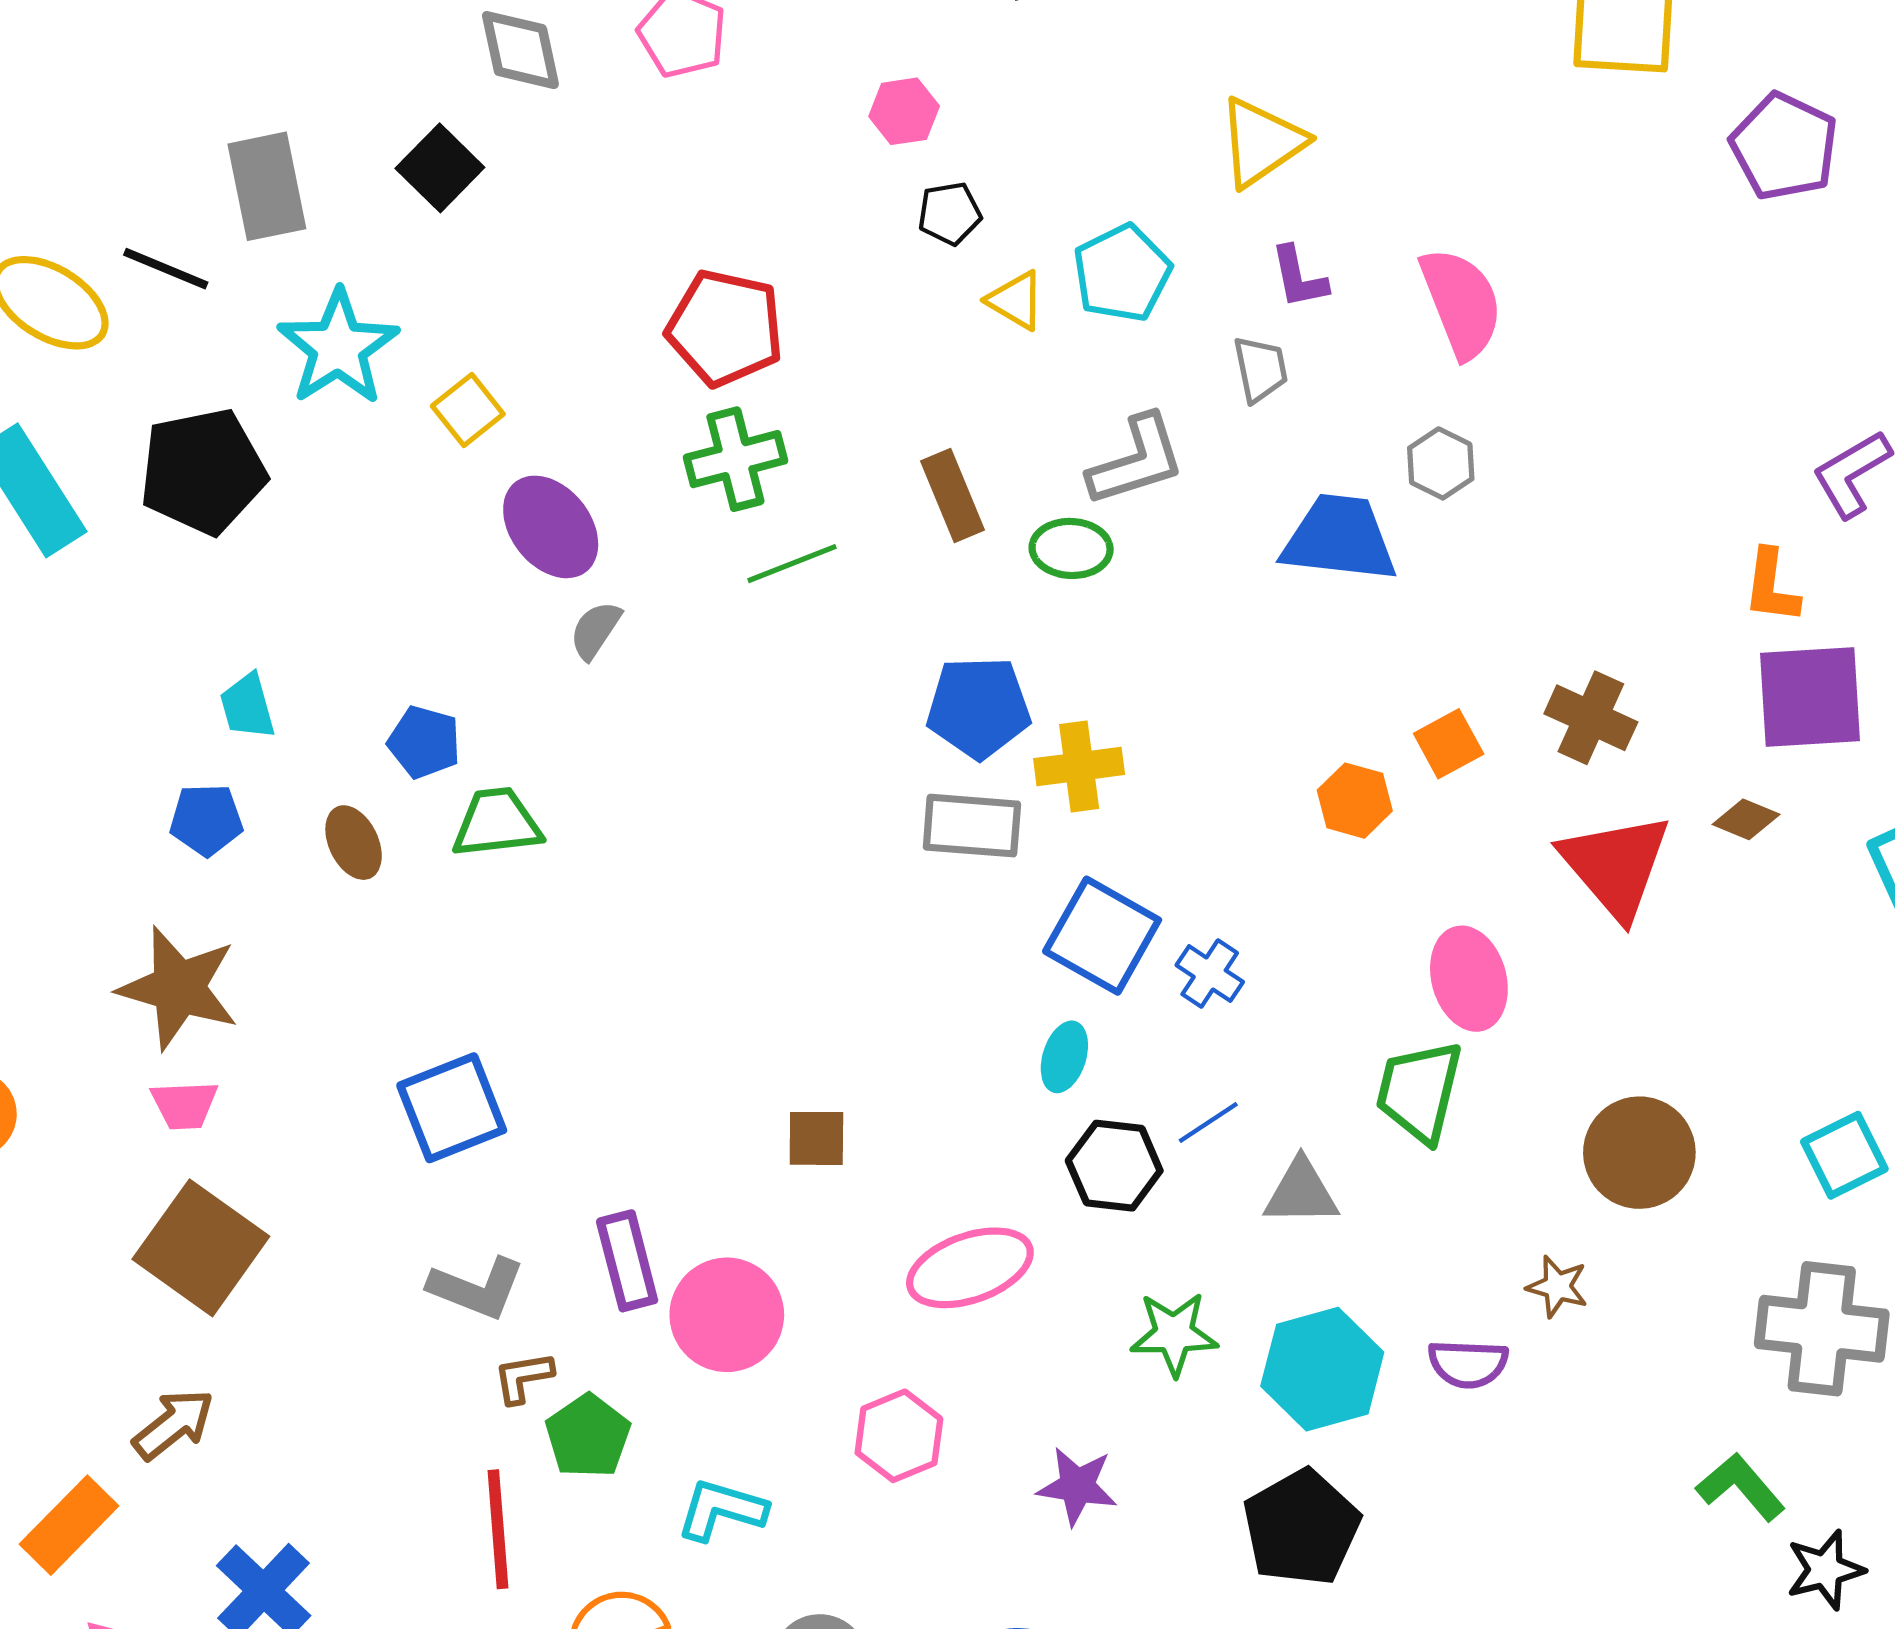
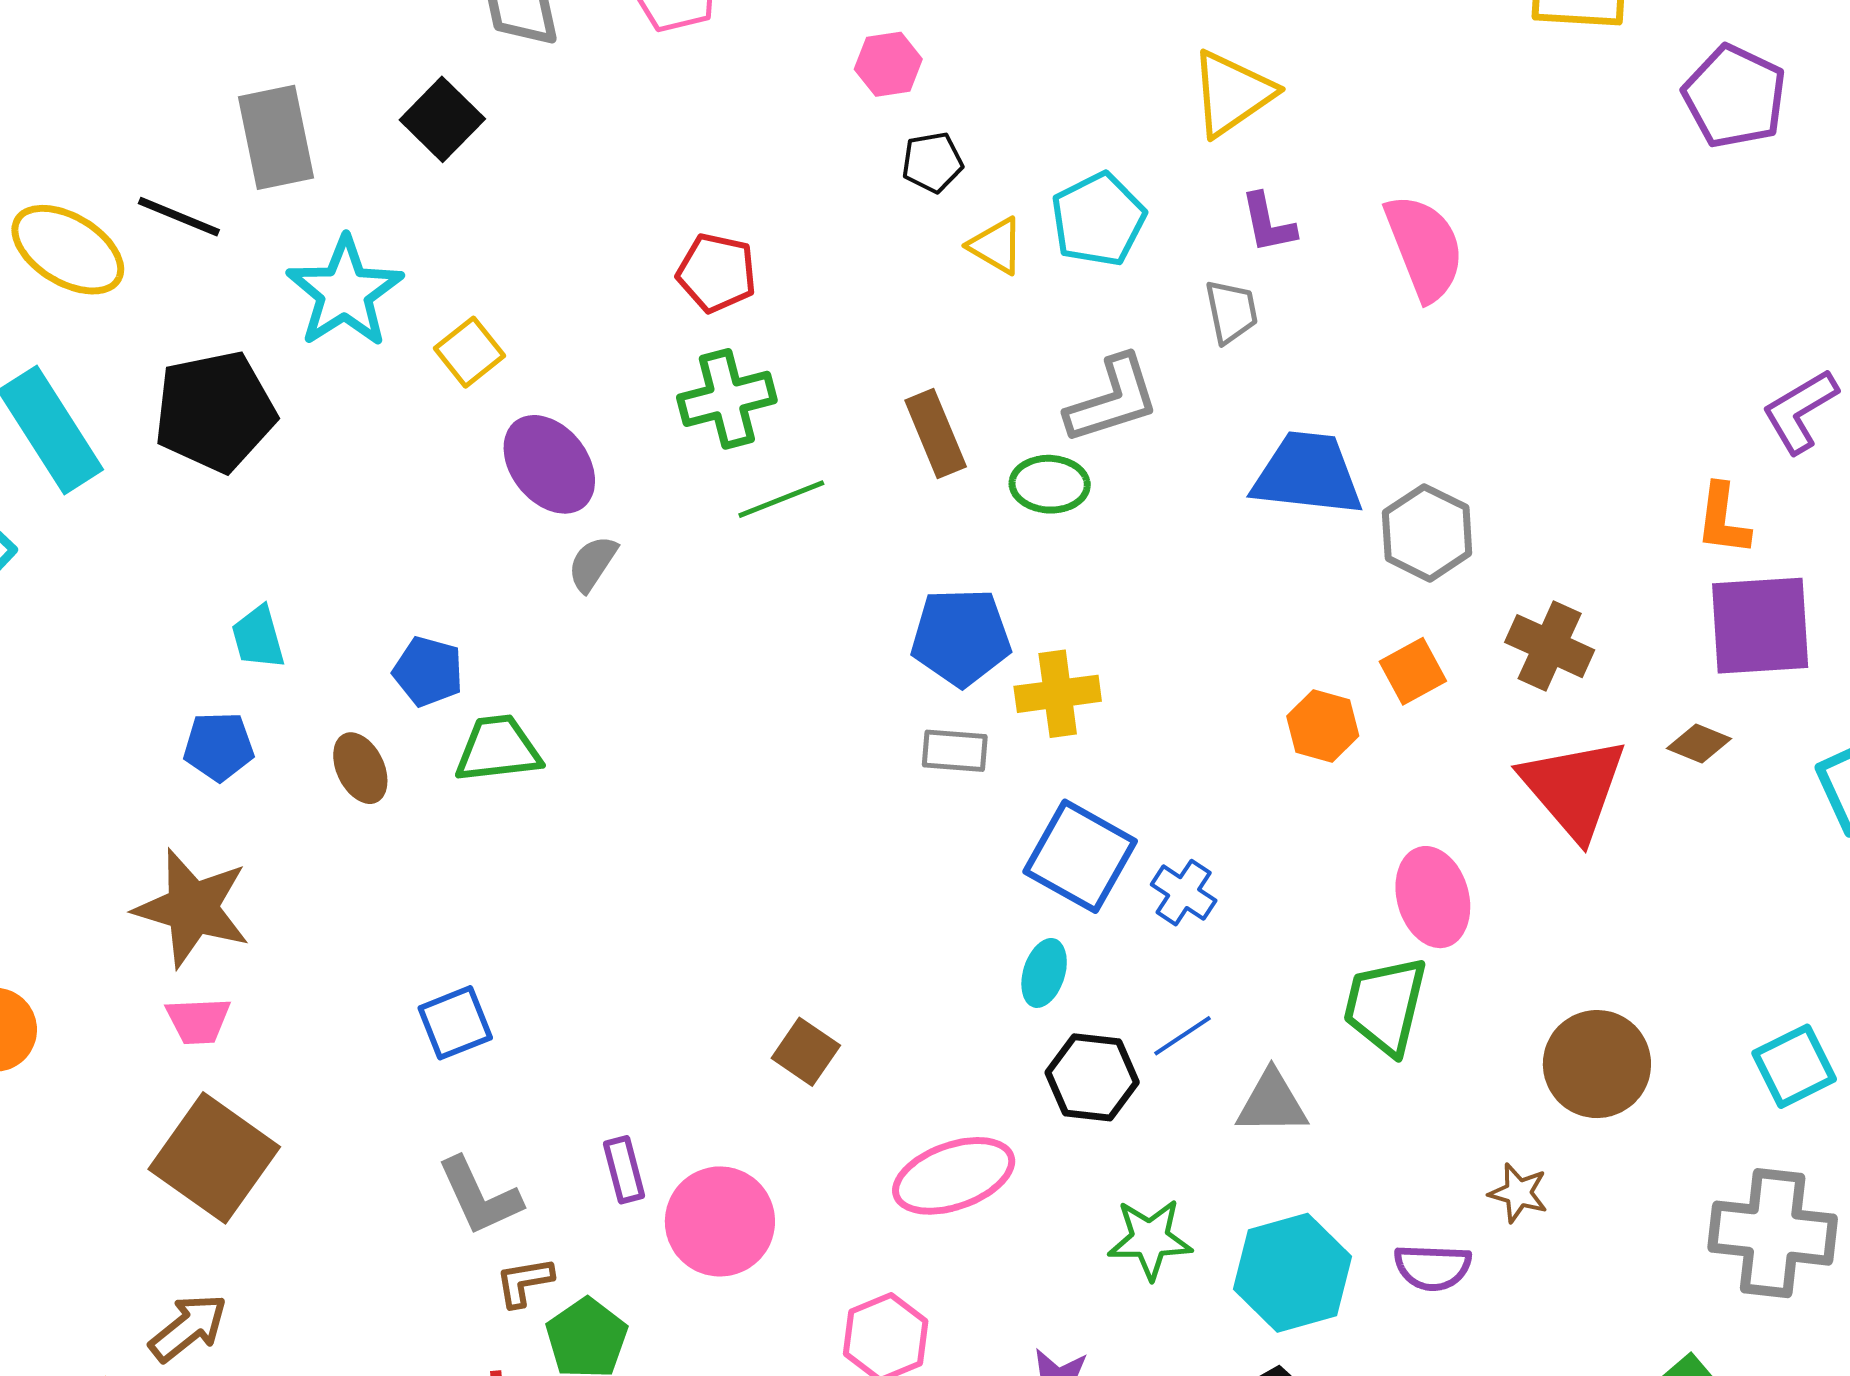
red pentagon: (725, 328) -> (717, 273), size x0.7
gray hexagon: (1441, 463) -> (1427, 533), moved, size x1.4
gray rectangle: (972, 826) -> (955, 751), size x0.7
blue square: (452, 1108) -> (455, 1023), size x0.7
brown square: (816, 1138) -> (806, 1052), turned 34
purple rectangle: (627, 1261) -> (624, 1170), size x0.7
gray L-shape: (477, 1288) -> (479, 1196), turned 44

